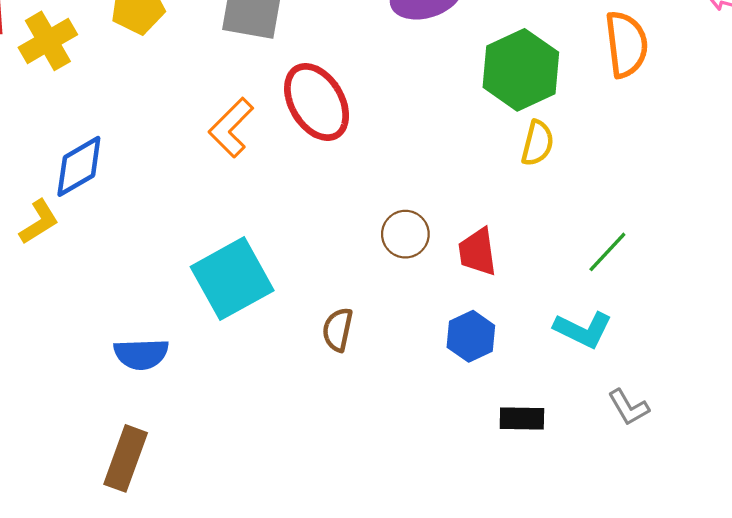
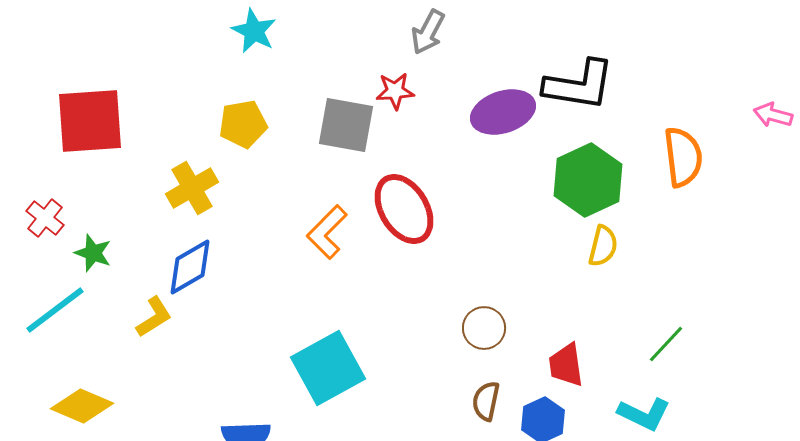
yellow cross: (48, 41) -> (192, 188), moved
red trapezoid: (478, 252) -> (566, 365), moved
brown semicircle: (338, 330) -> (486, 401), moved

